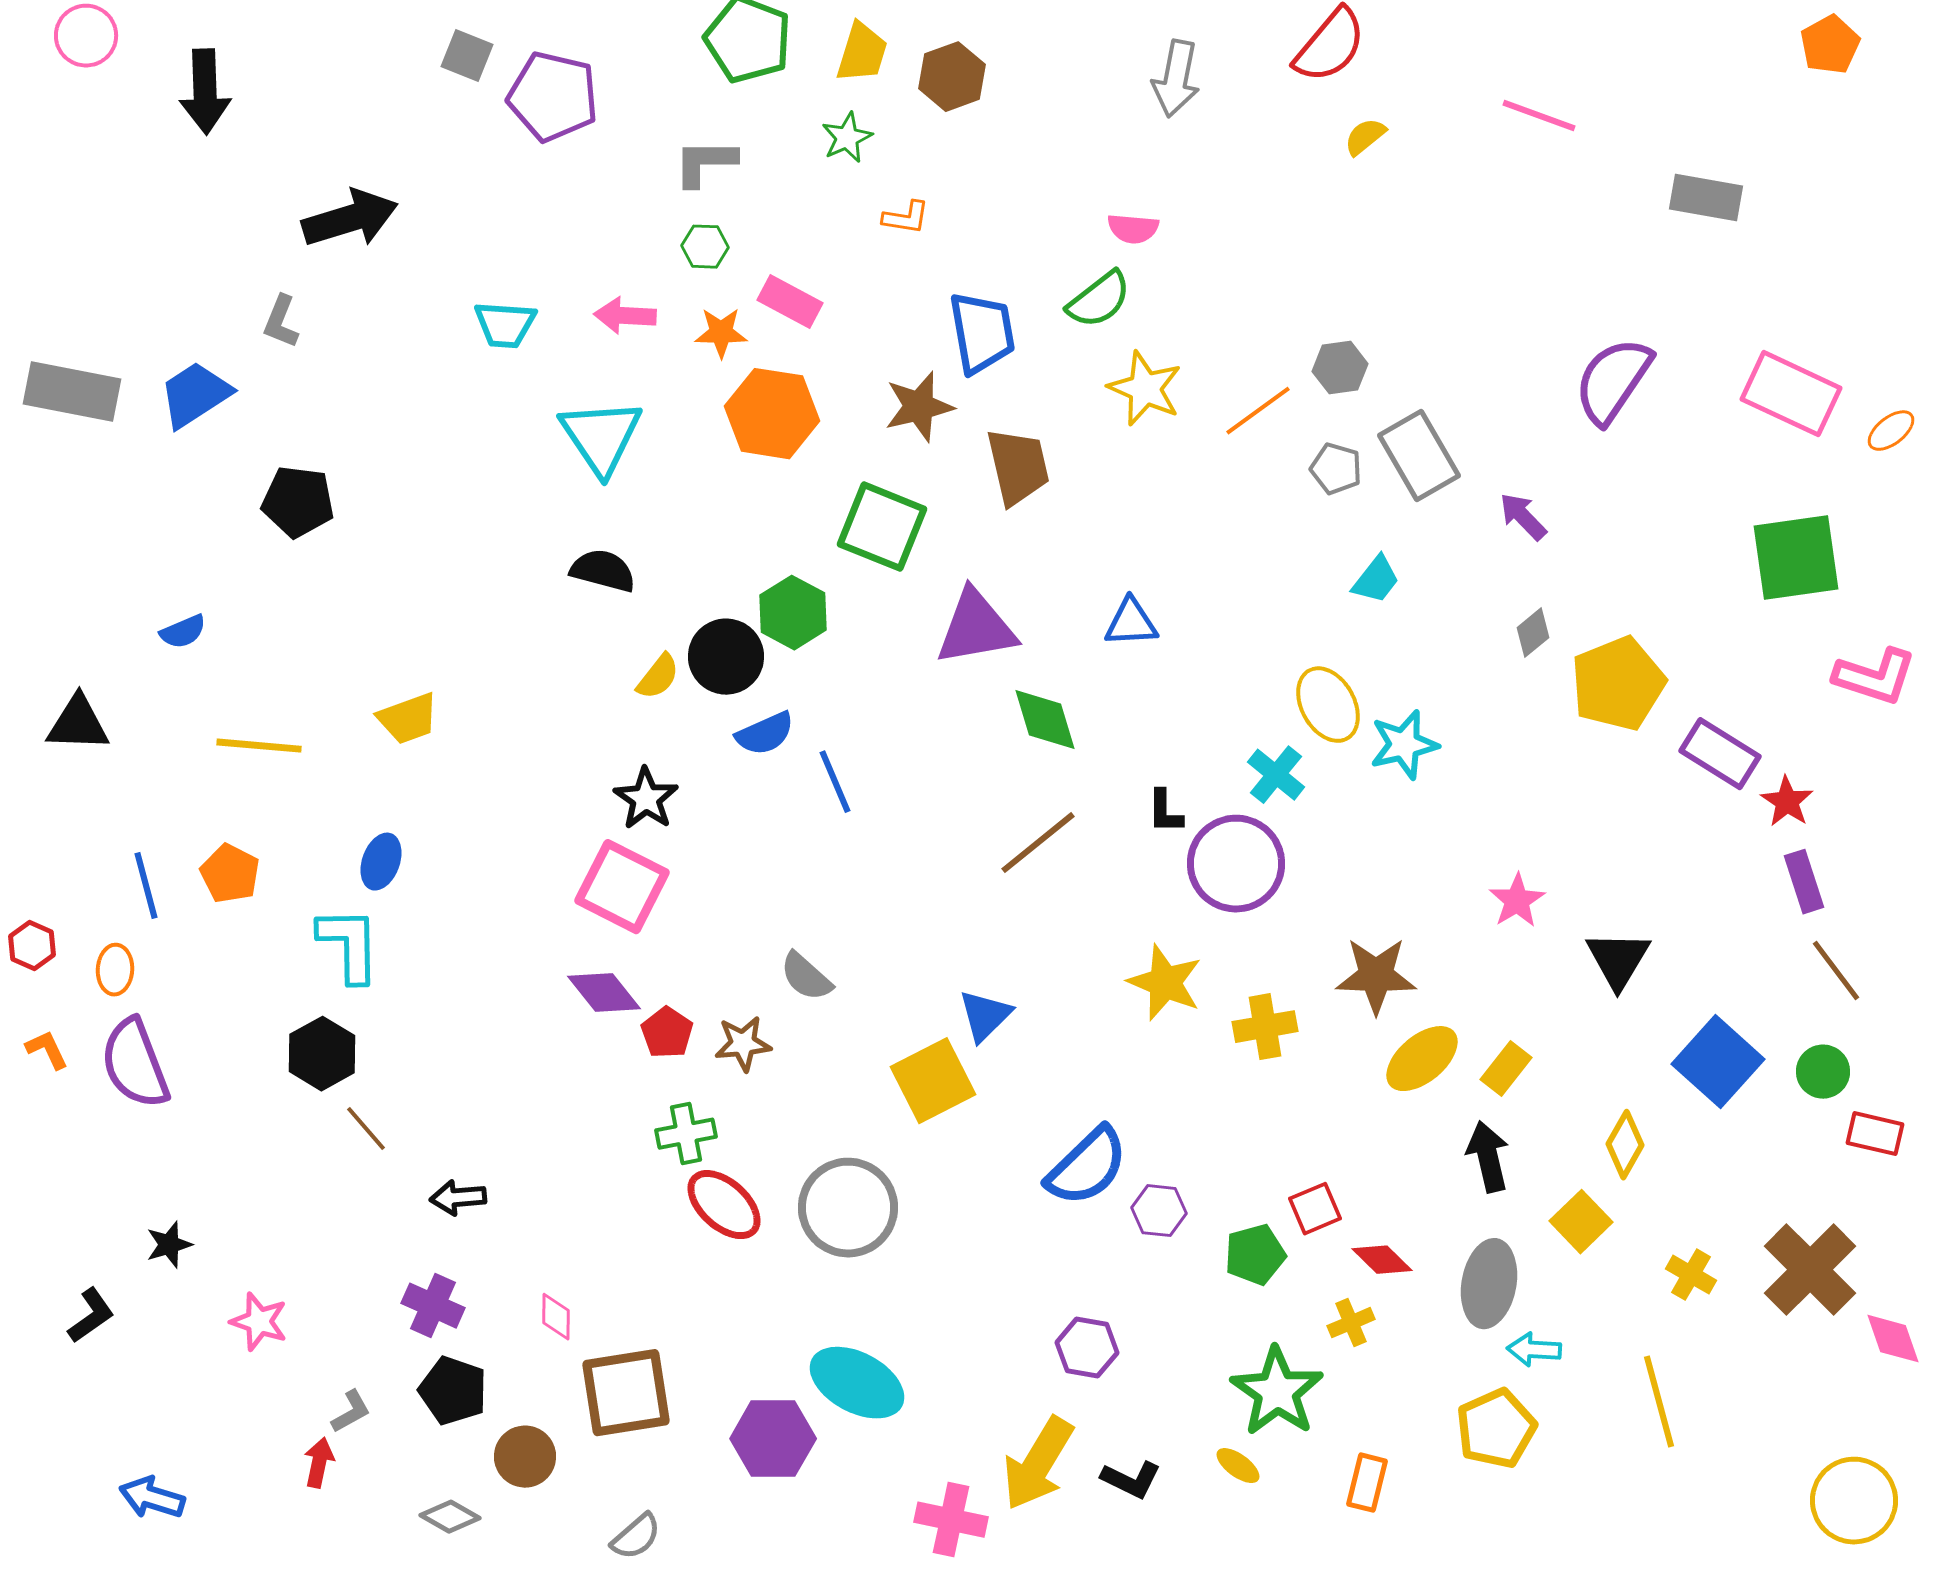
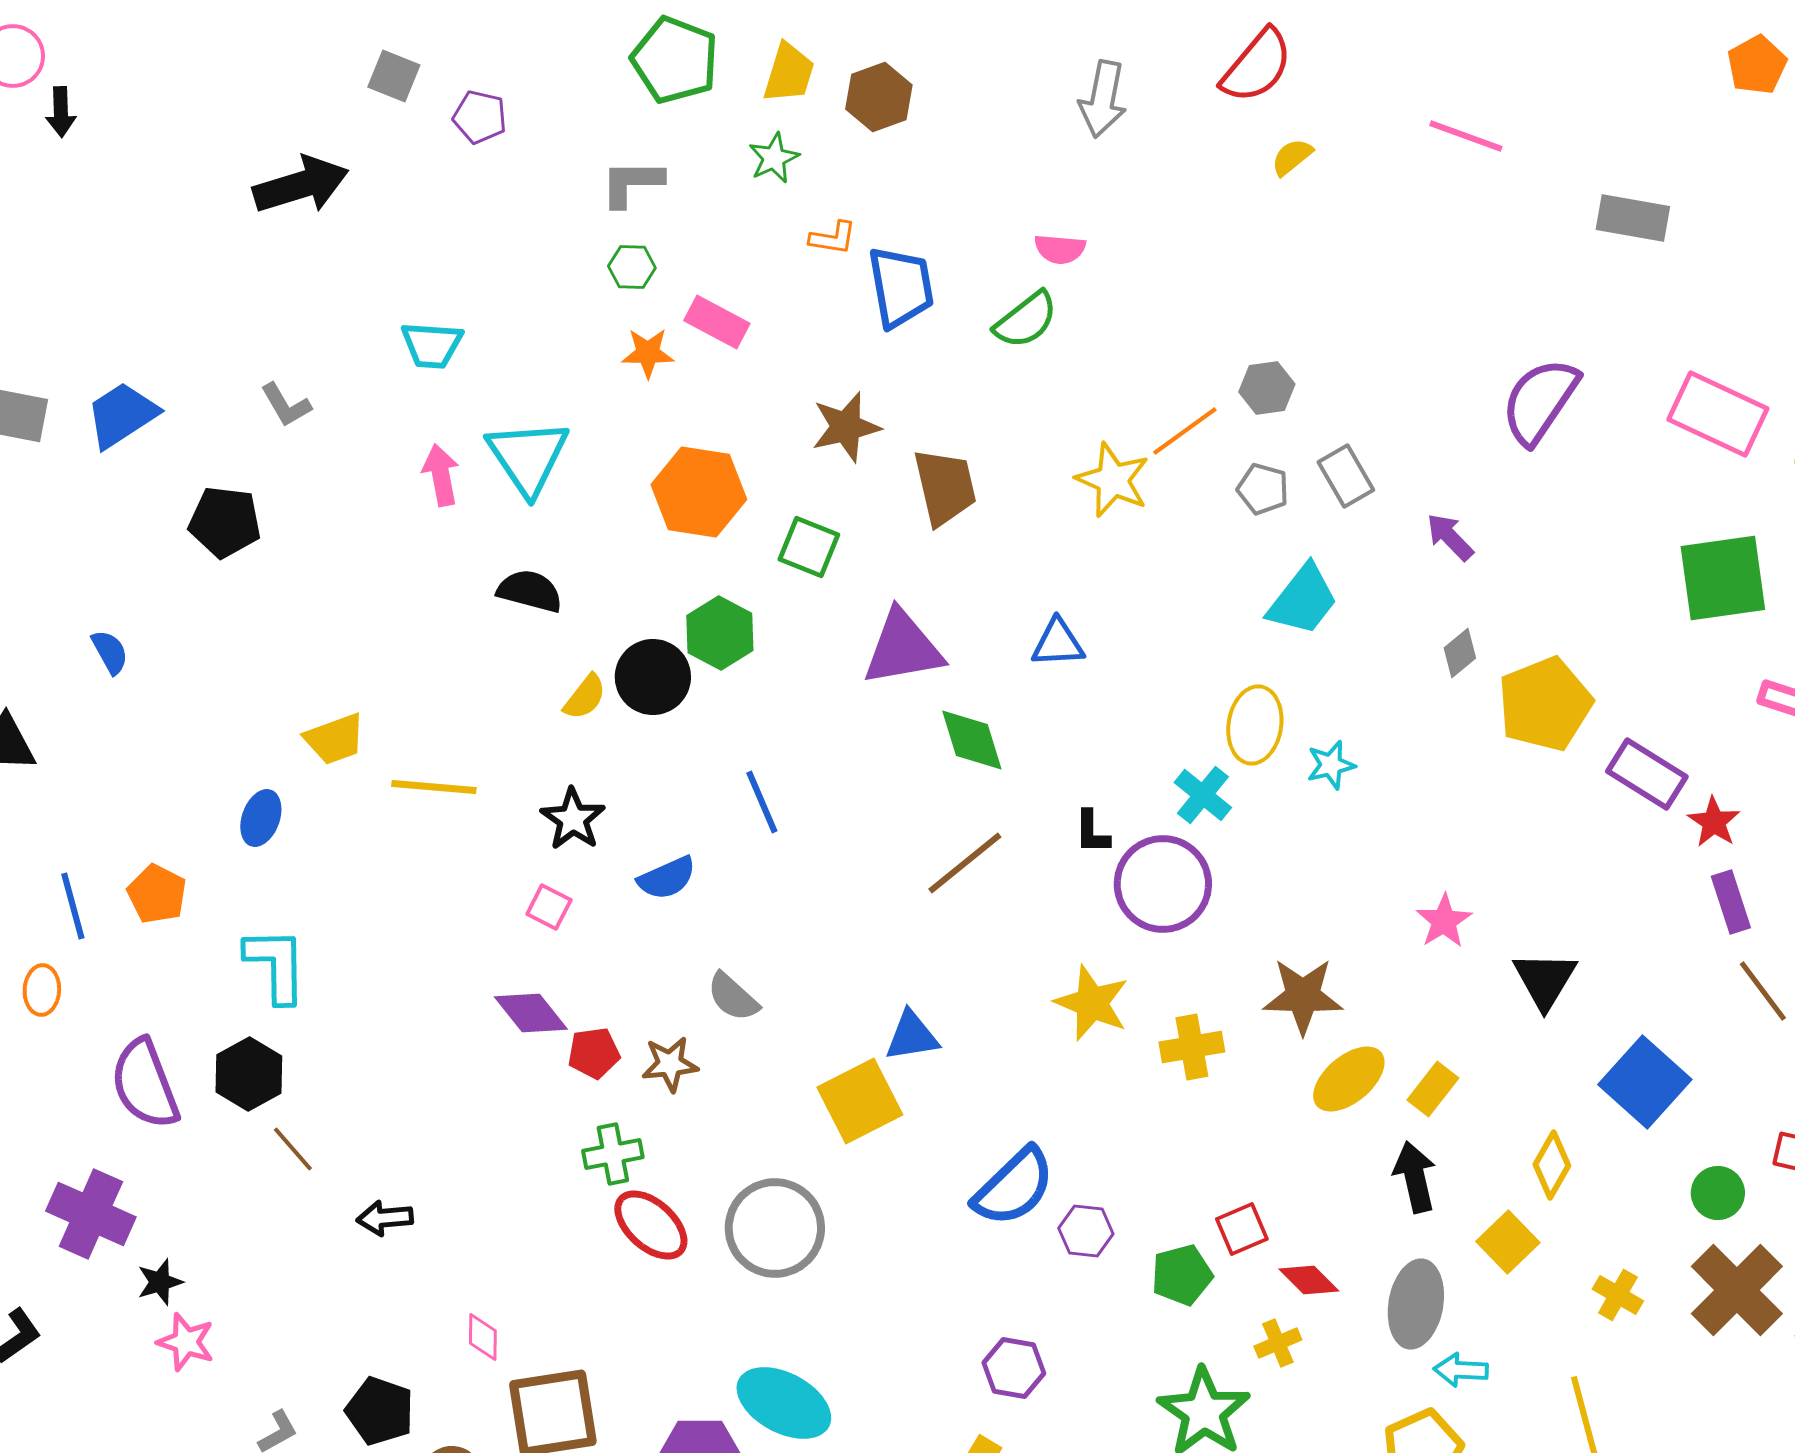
black arrow: (205, 92) -> (61, 112), moved, size x0.6
purple pentagon: (553, 97) -> (480, 117), size x0.6
black arrow: (350, 219) -> (301, 185), moved
pink arrow: (625, 316) -> (441, 475), moved, turned 76
gray L-shape: (281, 322) -> (286, 405), moved, turned -52
blue trapezoid: (982, 333) -> (901, 287), moved
yellow star: (1145, 389) -> (1113, 480), moved
orange hexagon: (772, 414) -> (699, 492), moved
gray rectangle: (1419, 456) -> (1346, 476), size x0.7
green square: (882, 527) -> (809, 547), size x0.7
cyan trapezoid: (1376, 580) -> (1303, 600), size x1.5
blue semicircle: (183, 632) -> (110, 652), turned -96
yellow ellipse: (1328, 705) -> (1255, 725), turned 38
blue semicircle: (765, 734) -> (667, 878), moved
cyan star: (1404, 745) -> (1331, 765), size x0.7
yellow line: (259, 746) -> (434, 787), moved
blue ellipse: (381, 862) -> (261, 818), moved
pink square: (622, 887) -> (549, 907), size x0.5
blue triangle: (985, 1016) -> (912, 1036), turned 36
red pentagon: (667, 1033) -> (594, 1053), turned 30
purple semicircle: (135, 1064) -> (145, 1084), moved
green circle: (1823, 1072) -> (1718, 1193), moved
black star: (169, 1245) -> (160, 1282), moved
purple cross: (433, 1306) -> (91, 1214), moved, size x1.4

